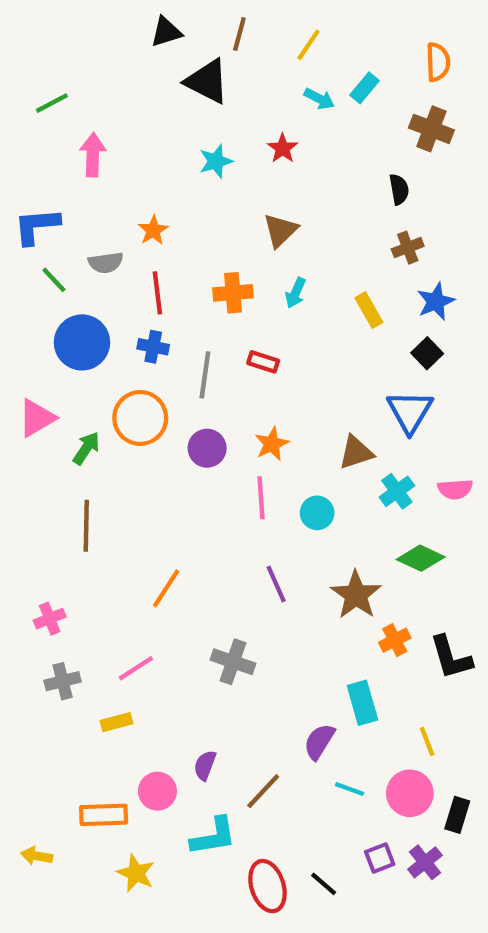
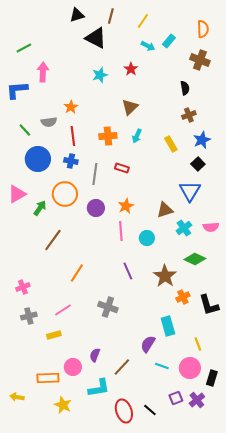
blue L-shape: (37, 226) -> (17, 90), moved
brown line: (86, 526) -> (53, 240), moved, turned 35

